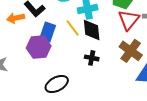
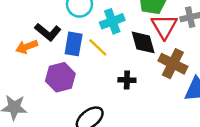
black diamond: (92, 30) -> (143, 42), moved
blue rectangle: (48, 32) -> (74, 44), moved

